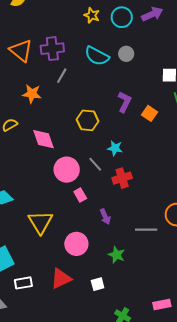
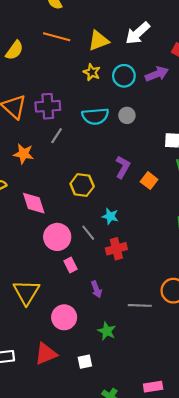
cyan semicircle: (97, 56) -> (95, 116), turned -35

